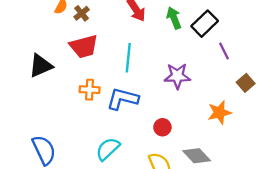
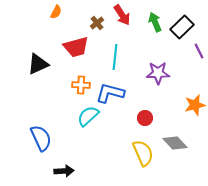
brown cross: (82, 13) -> (97, 23), moved
cyan semicircle: (108, 149) -> (88, 116), moved

